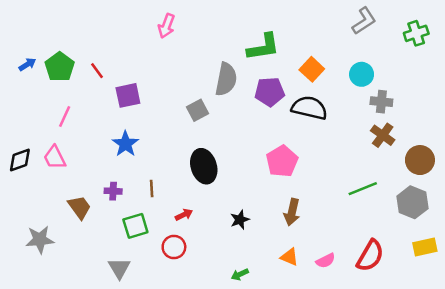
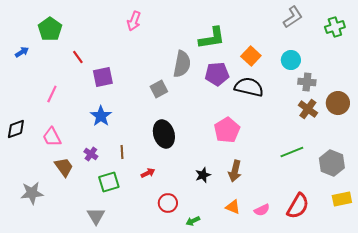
green pentagon: (60, 67) -> (50, 29), moved
pink trapezoid: (55, 158) -> (52, 137), moved
brown circle: (420, 160) -> (338, 103), moved
purple cross: (113, 191) -> (91, 154), turned 32
black star: (240, 220) -> (203, 175), moved
red circle: (174, 247) -> (168, 203), moved

